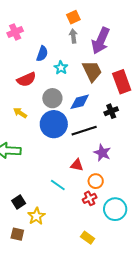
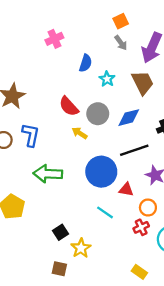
gray arrow: (73, 36) -> (121, 43), turned 152
red semicircle: (26, 79) -> (69, 106), moved, turned 72
yellow arrow: (20, 113) -> (80, 133), moved
blue circle: (54, 124) -> (101, 172), moved

